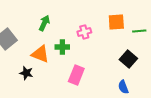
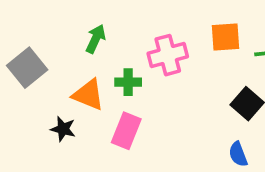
pink cross: (84, 32) -> (168, 55), size x1.5
pink rectangle: (76, 75) -> (126, 131), moved

